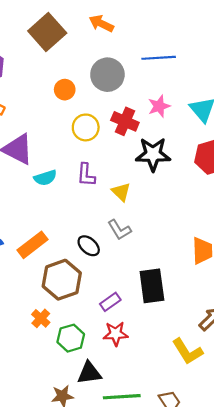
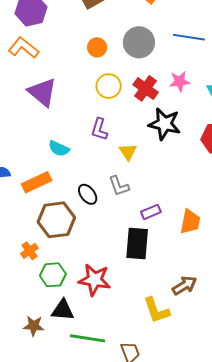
cyan semicircle: (45, 178) -> (59, 149), moved, turned 30
purple rectangle: (110, 302) -> (151, 212), moved
red star: (116, 334) -> (95, 280), size x1.4

